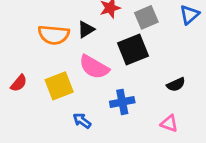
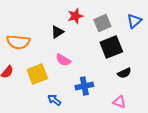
orange semicircle: (54, 35) -> (18, 42), moved
black square: (133, 50) -> (111, 47), moved
pink semicircle: (94, 67) -> (63, 60), size x0.7

